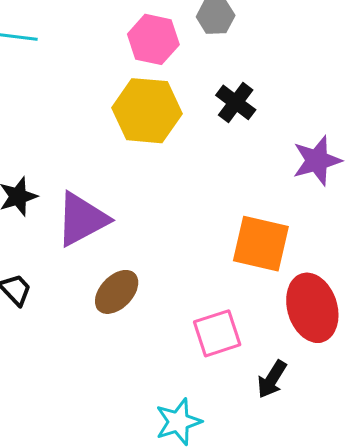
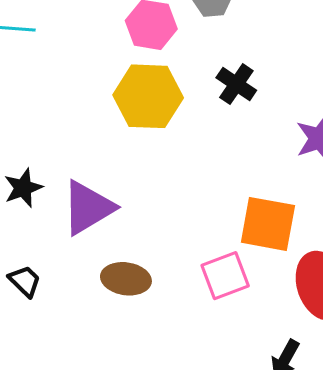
brown ellipse: (117, 292) -> (126, 279), turned 57
pink square: (217, 333) -> (225, 276), moved

